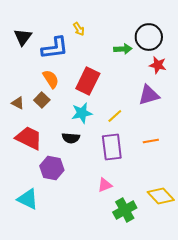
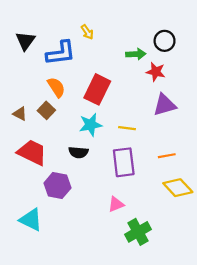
black circle: (149, 37) -> (165, 41), size x0.7
red star: (158, 65) -> (156, 72), moved
yellow line: (115, 116) -> (127, 128), turned 49
yellow diamond: (161, 196) -> (178, 188), moved

